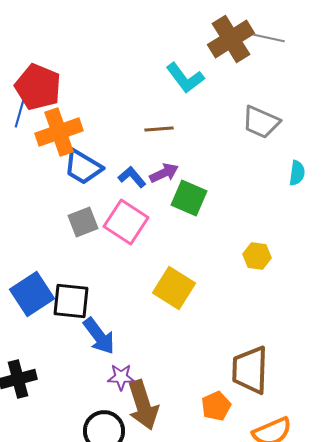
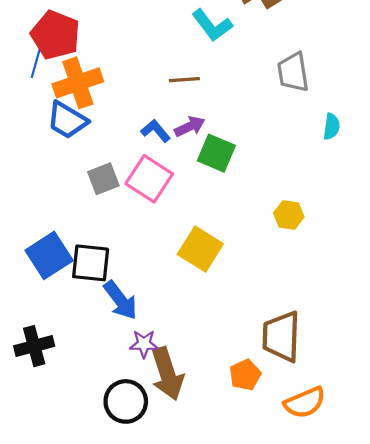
gray trapezoid: (261, 122) -> (293, 72), turned 57
blue trapezoid: (83, 167) -> (67, 120), moved

